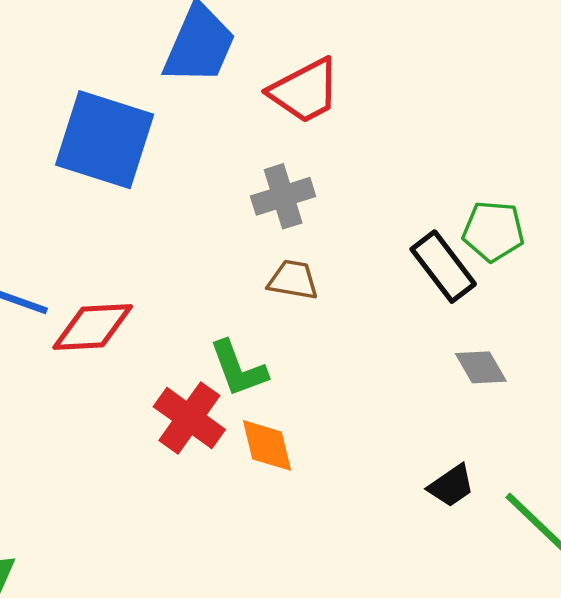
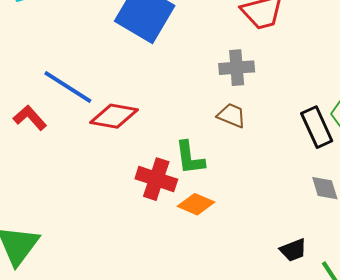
red cross: (189, 418) -> (156, 179), turned -30
orange diamond: (267, 445) -> (196, 204), turned -66

